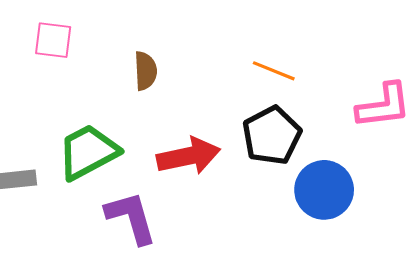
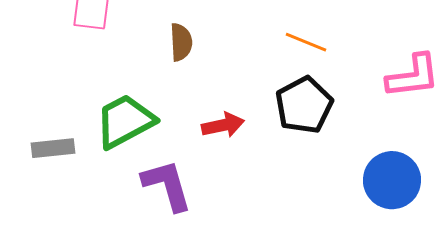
red arrow: (189, 156) -> (223, 125), size x0.7
blue circle: (324, 190) -> (392, 180), moved

